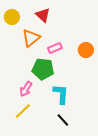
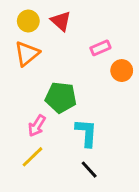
yellow circle: (12, 17) -> (28, 21), moved
orange triangle: (31, 38) -> (27, 54), moved
pink rectangle: (55, 48) -> (100, 48), moved

